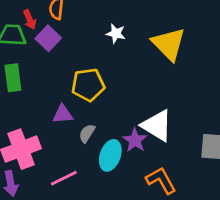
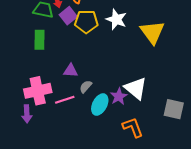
white star: (116, 34) -> (116, 19), size x1.5
yellow pentagon: (88, 85) -> (86, 22), moved
pink line: (64, 178) -> (65, 100), moved

